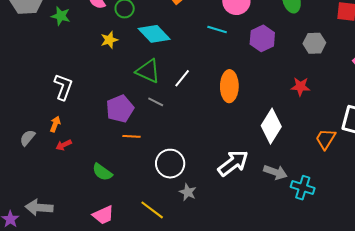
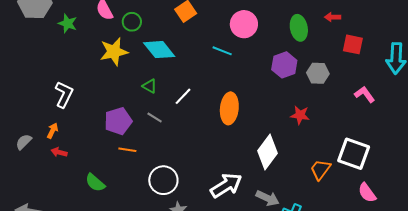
purple hexagon: (262, 38) -> (284, 65), moved
yellow star: (109, 40) -> (114, 52), size x1.6
green triangle: (148, 71) -> (150, 86), size x0.6
red arrow: (64, 145) -> (59, 152), turned 35

